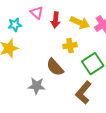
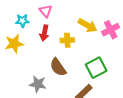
red arrow: (55, 20) -> (44, 33), moved
yellow cross: (70, 46) -> (67, 40), moved

